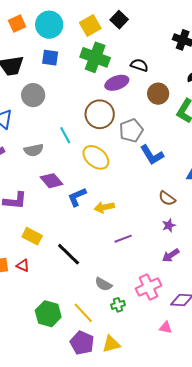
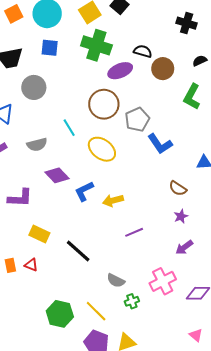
brown circle: (158, 94) -> (163, 69), moved
pink triangle: (166, 328) -> (196, 335), moved, turned 32

